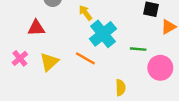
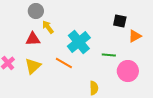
yellow arrow: (85, 13) -> (48, 27), moved
red triangle: (36, 28) -> (33, 39), moved

